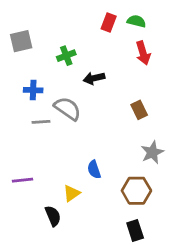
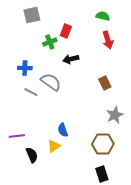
red rectangle: (109, 22) -> (66, 31), moved
gray square: (21, 41) -> (32, 15), moved
gray line: (41, 122) -> (31, 92), turned 32
blue semicircle: (94, 170) -> (63, 130), moved
black semicircle: (53, 216) -> (32, 155), moved

